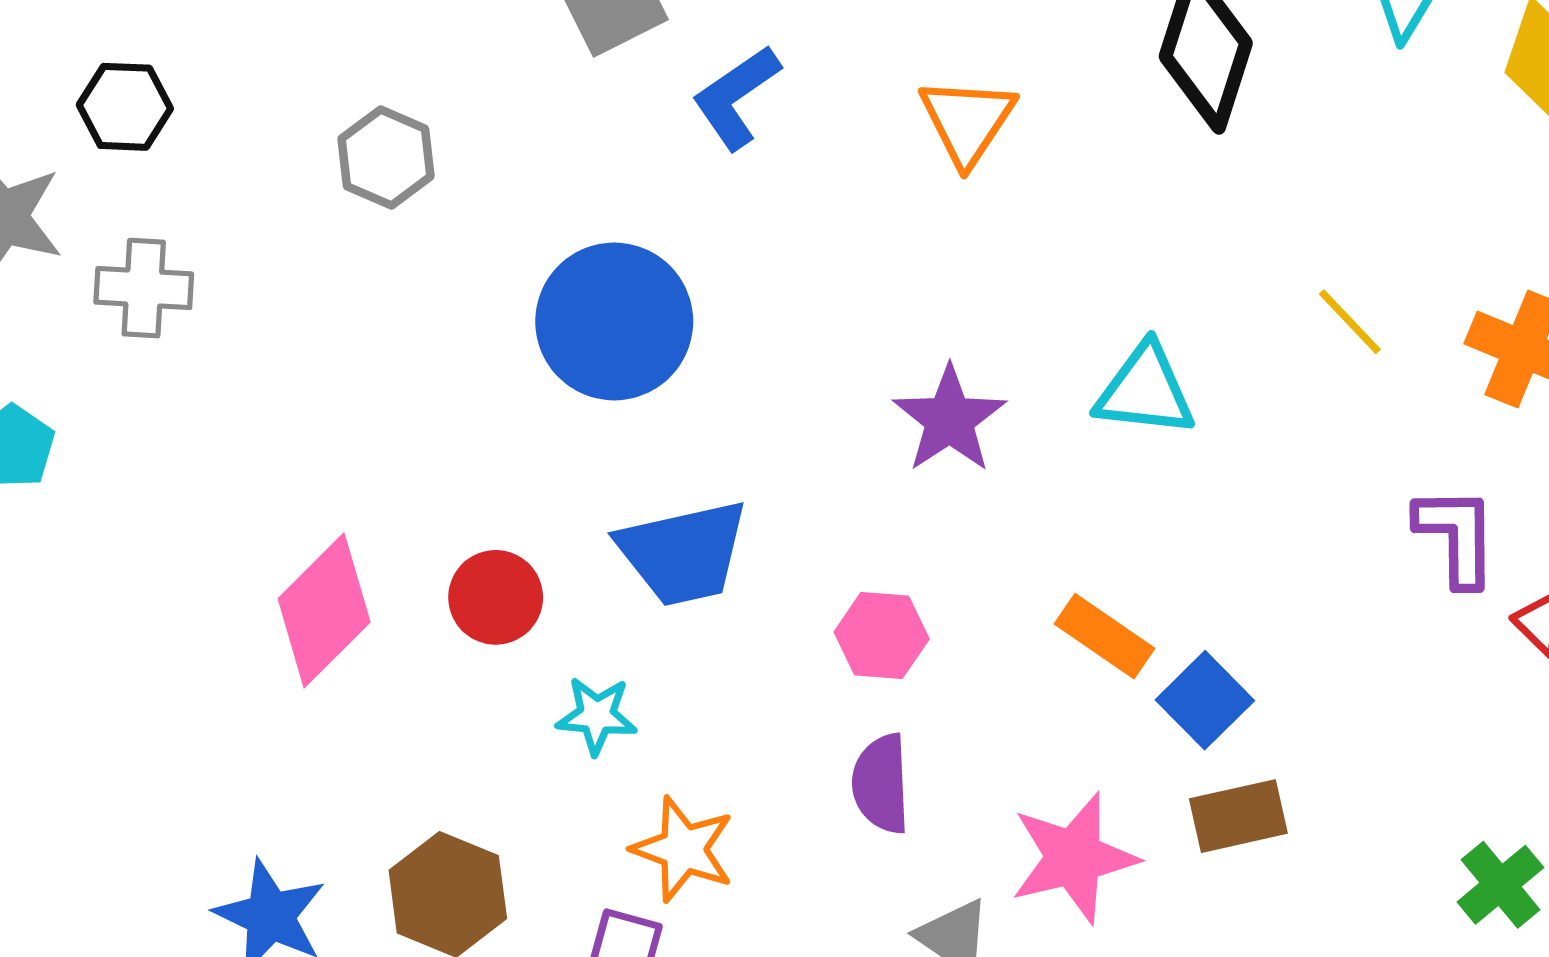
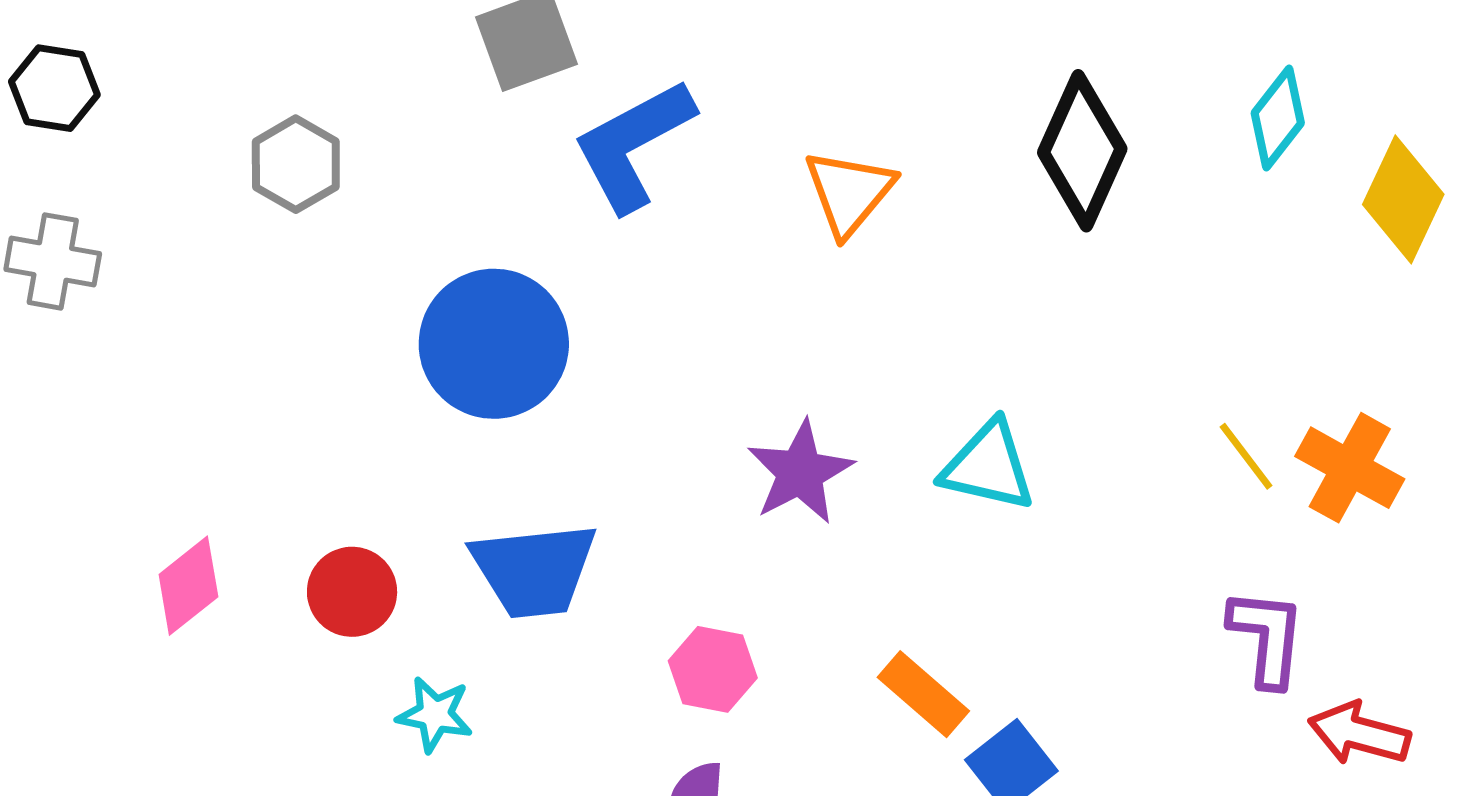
blue L-shape: (736, 97) -> (633, 145), size x1.4
yellow line: (1350, 322) -> (1246, 456), moved
pink diamond: (324, 610) -> (188, 586), size x0.7

